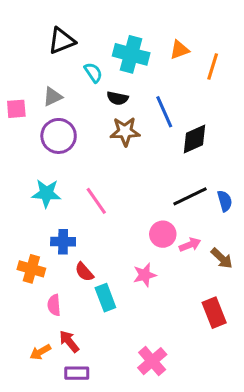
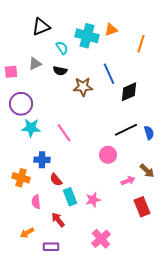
orange triangle: (179, 50) -> (111, 30), moved
black semicircle: (117, 98) -> (60, 71), moved
purple circle: (59, 136) -> (21, 104), moved
pink arrow: (190, 245) -> (128, 181), moved
pink star: (145, 275) -> (93, 200), moved
red arrow: (69, 341) -> (58, 220), moved

